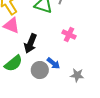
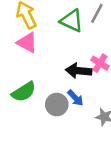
black arrow: (30, 43) -> (79, 71), moved, turned 66

